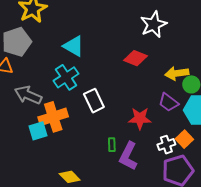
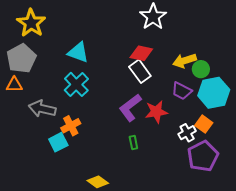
white rectangle: (94, 101) -> (140, 71), moved
orange cross: (53, 117) -> (71, 126), size x0.7
purple L-shape: (128, 156) -> (130, 108), moved, turned 36

